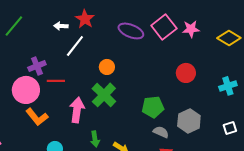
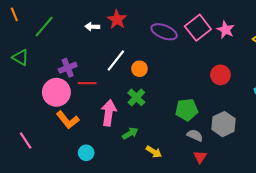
pink star: (191, 29) -> (226, 30), turned 30
white line: (75, 46) -> (116, 61), moved
green cross: (104, 95) -> (136, 97), size x0.7
green arrow: (95, 139) -> (130, 133), moved, turned -112

